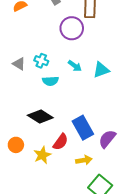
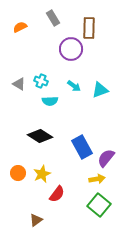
red semicircle: (61, 142) -> (57, 194), moved
orange circle: (16, 145) -> (18, 173), moved
yellow arrow: (84, 160) -> (97, 179), moved

